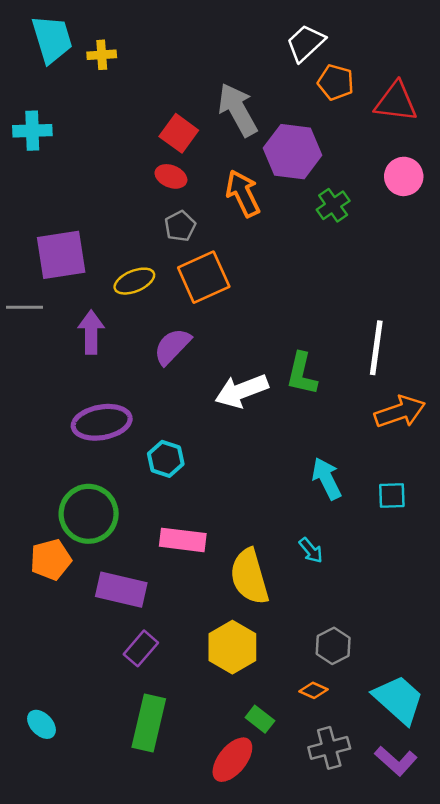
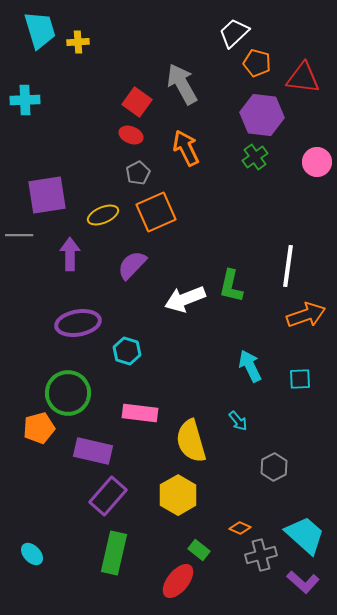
purple hexagon: (293, 152) -> (262, 115), moved
pink circle: (404, 176) -> (317, 162), moved
gray hexagon: (333, 646) -> (274, 467), moved
purple rectangle: (141, 648) -> (108, 496), size x1.4
gray cross: (329, 748) -> (261, 555), moved

